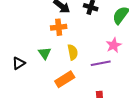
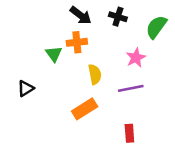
pink star: (114, 45) -> (136, 58), moved
green triangle: (45, 53) -> (54, 54), moved

